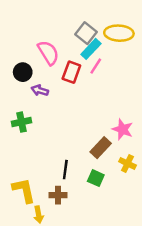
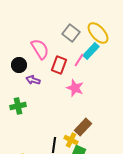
yellow ellipse: (119, 33) -> (98, 33), turned 45
cyan rectangle: (91, 49) -> (91, 51), moved
pink star: (123, 129) -> (75, 88), moved
yellow cross: (127, 163) -> (71, 140), moved

